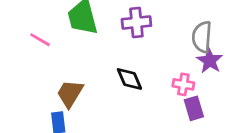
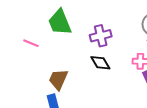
purple cross: (136, 22) -> (101, 36), moved

